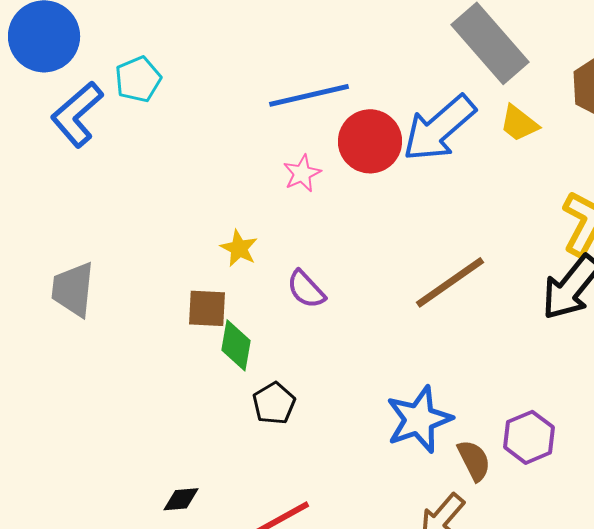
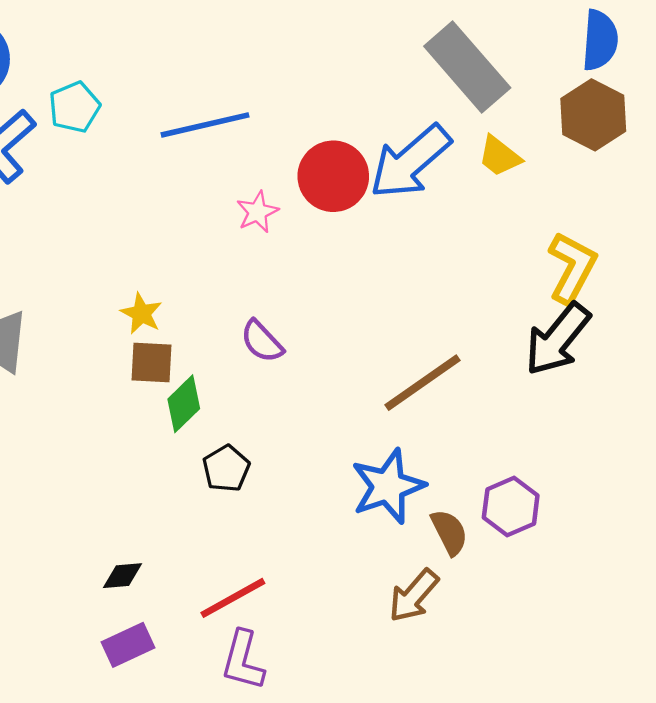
blue line: (309, 95) -> (205, 125), moved
yellow star: (239, 248) -> (141, 313), moved
brown line: (450, 282) -> (423, 383), moved
green diamond: (236, 345) -> (184, 404), turned 36

